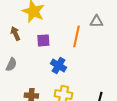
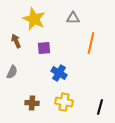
gray triangle: (97, 21) -> (73, 18), moved
orange line: (76, 36) -> (91, 43), moved

